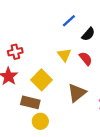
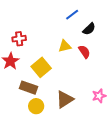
yellow triangle: (64, 55) -> (65, 46), turned 48
brown triangle: (77, 93) -> (65, 99), moved

